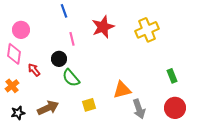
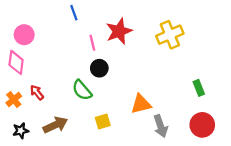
pink line: (72, 39) -> (92, 43), moved
black circle: (59, 59) -> (99, 68), moved
red arrow: (34, 70) -> (37, 93), moved

